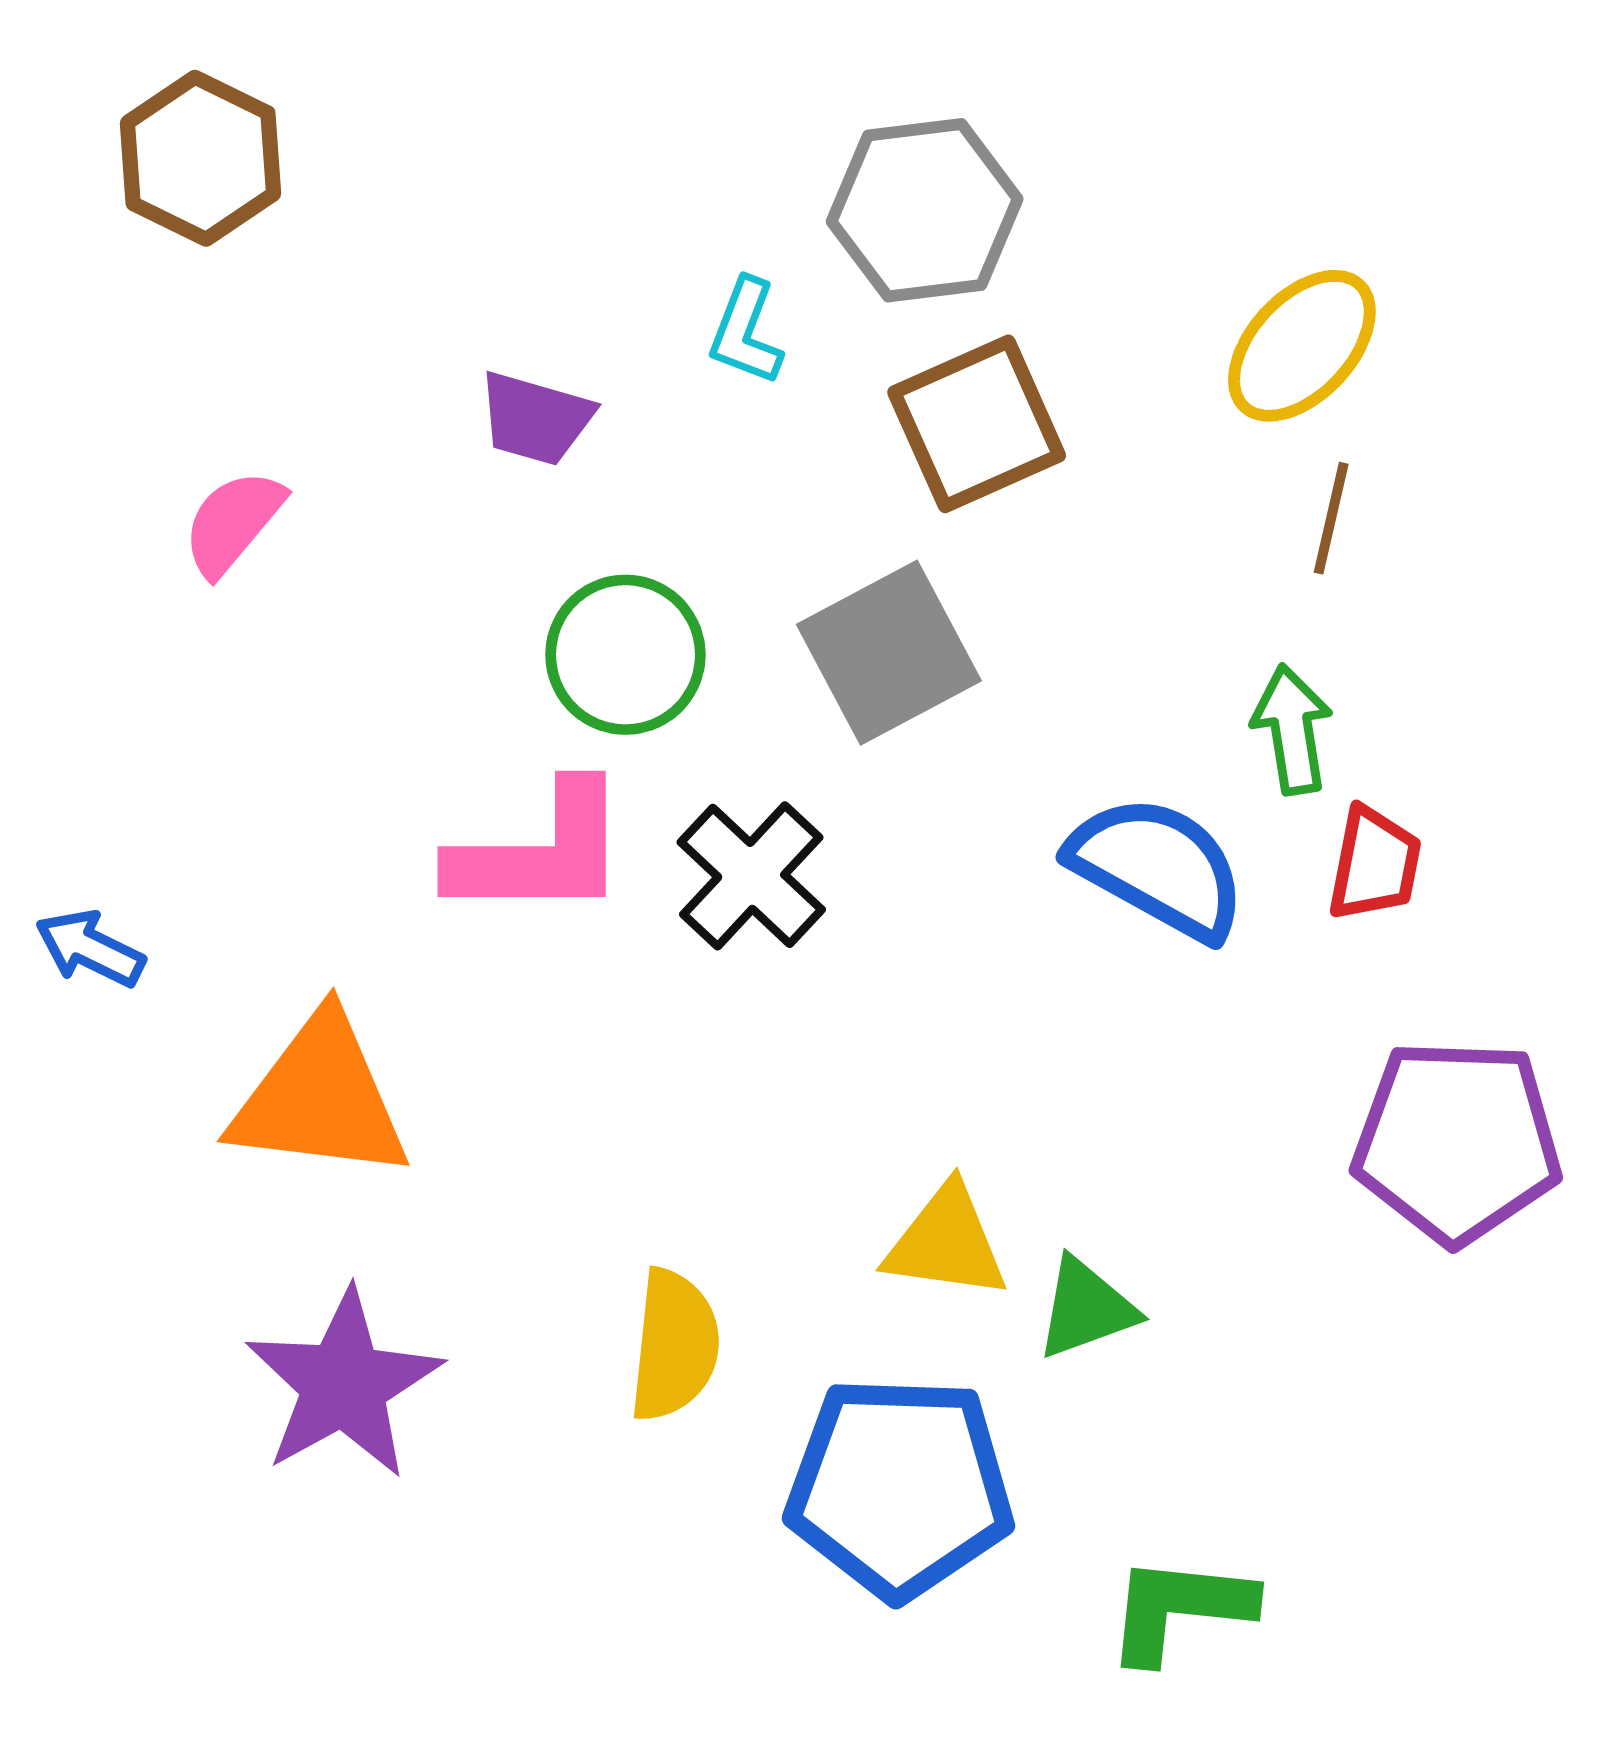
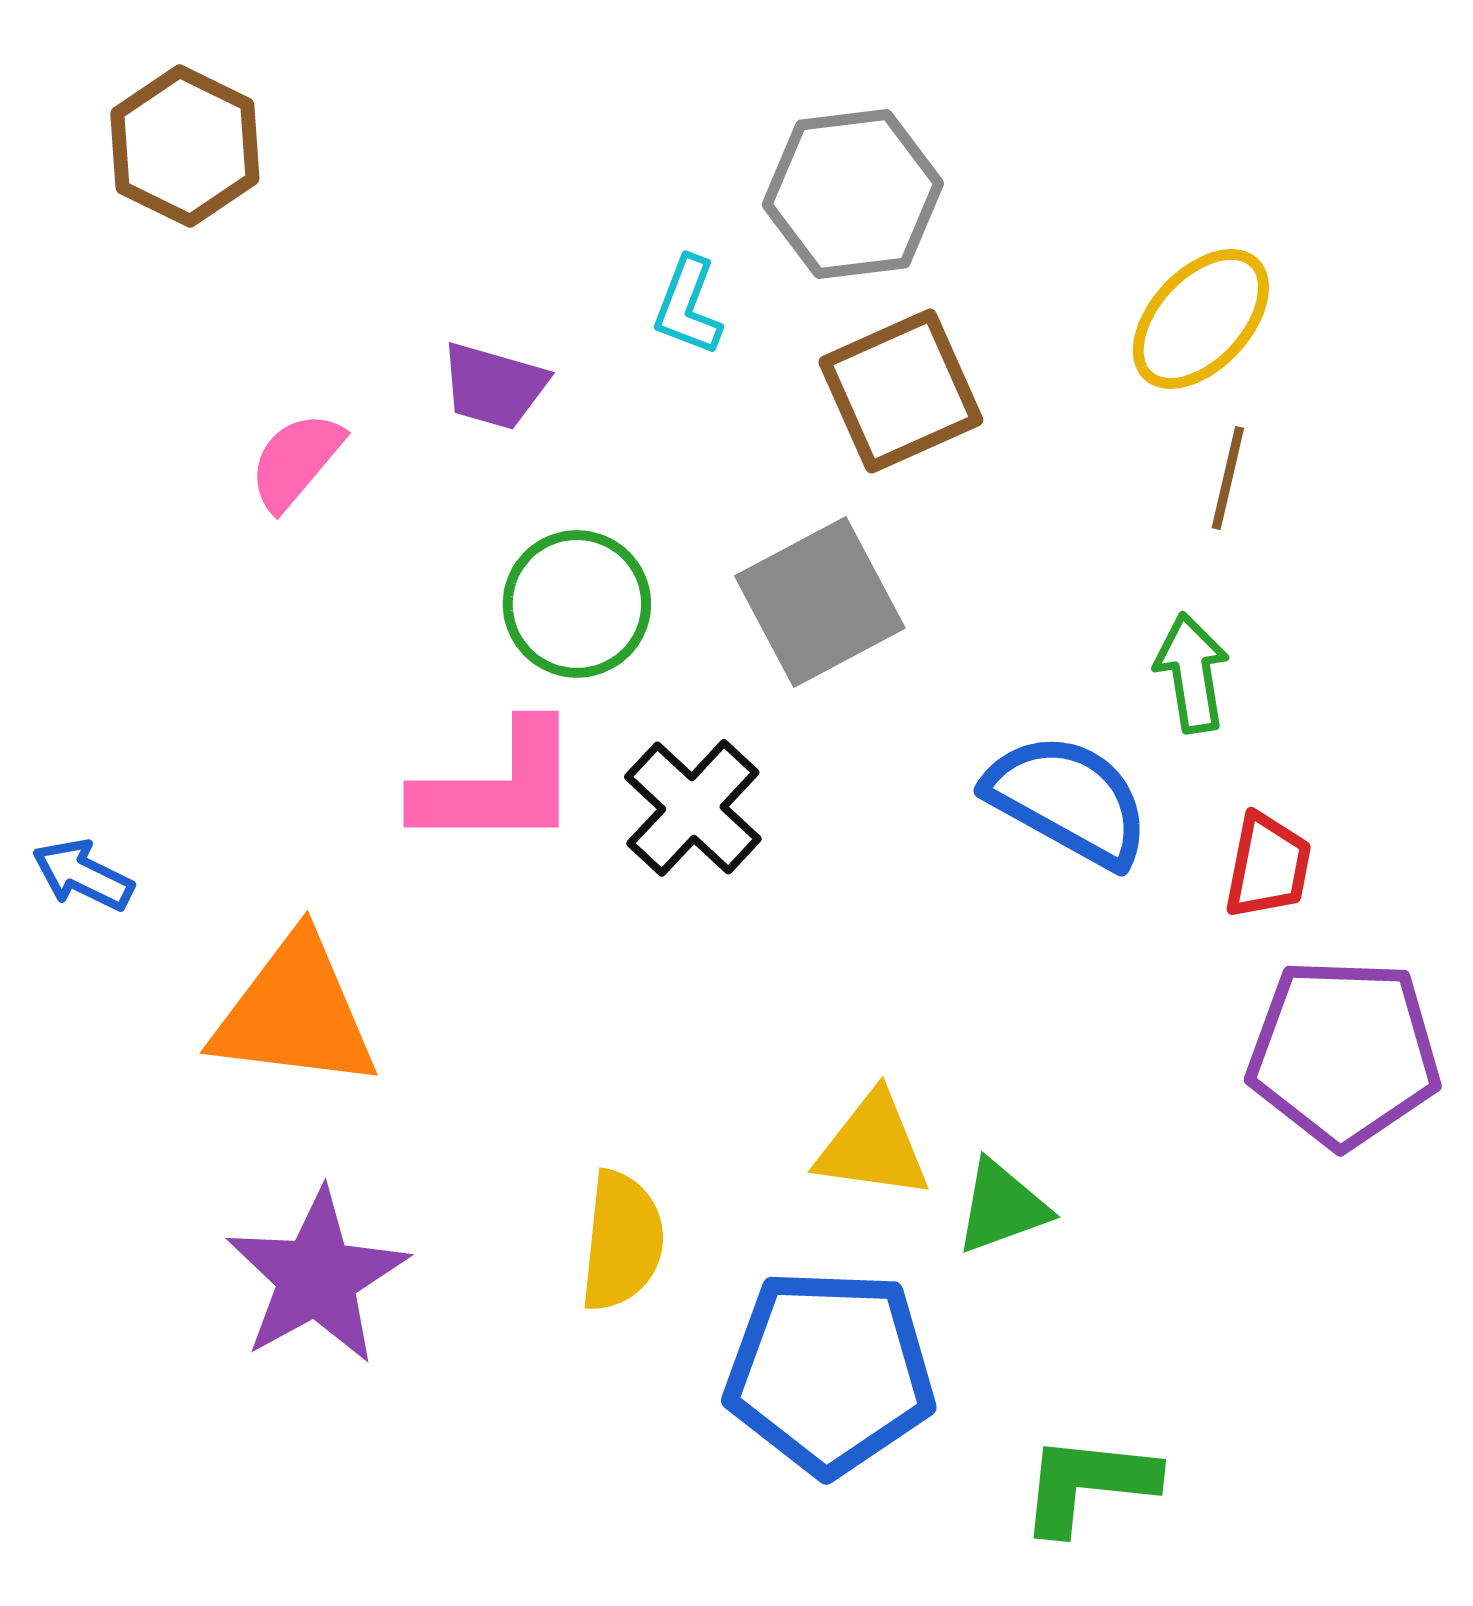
pink semicircle: (233, 522) -> (296, 461), moved
red trapezoid: (1375, 864) -> (1268, 866), moved

